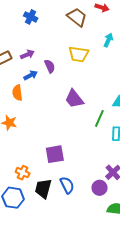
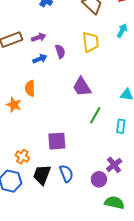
yellow trapezoid: (79, 54) -> (91, 42), turned -110
orange semicircle: (17, 93) -> (30, 88), moved
green line: (99, 118) -> (95, 115), moved

